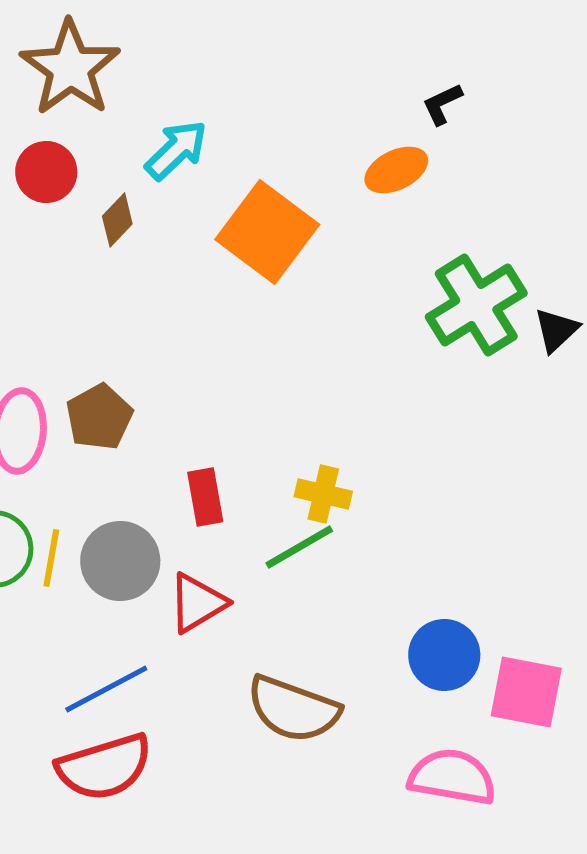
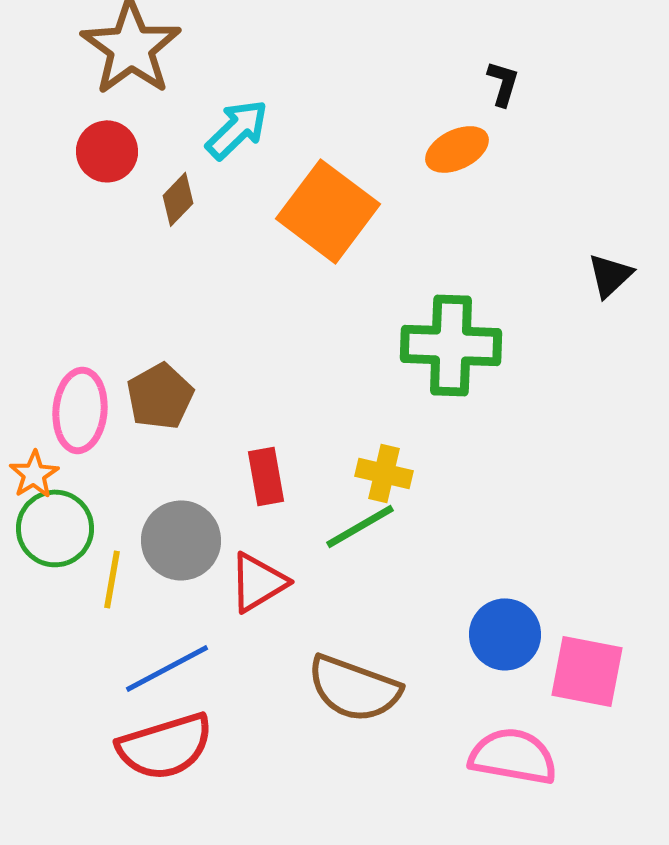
black L-shape: (442, 104) -> (503, 83), turned 132
green cross: (476, 305) -> (451, 345), moved, turned 34
black triangle: (556, 330) -> (610, 275), moved
yellow line: (51, 558) -> (112, 579), moved

